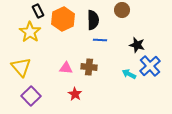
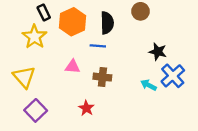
blue line: (100, 40) -> (98, 46), moved
pink triangle: (66, 68) -> (72, 67), moved

